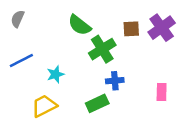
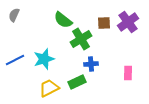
blue line: (21, 60) -> (15, 60), moved
cyan star: (55, 74) -> (44, 59), size x1.5
yellow trapezoid: (44, 106) -> (49, 88), moved

